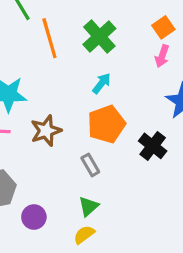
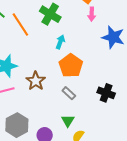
black cross: (153, 146) -> (106, 93), moved
green triangle: (89, 206) -> (68, 121), moved

